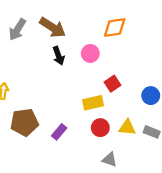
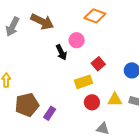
orange diamond: (115, 27) -> (95, 16), turned 35
black arrow: (59, 56) -> (61, 52), moved
purple rectangle: (59, 132) -> (50, 113), moved

